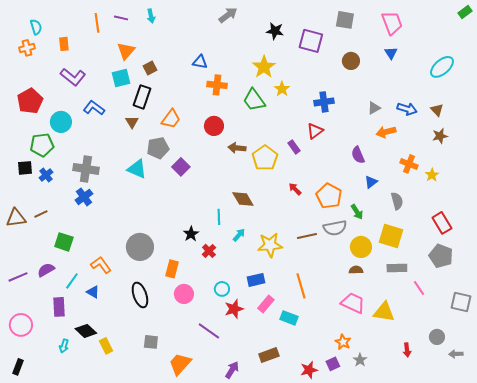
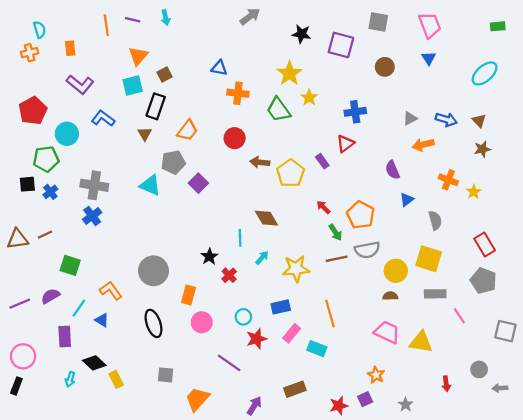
green rectangle: (465, 12) -> (498, 26), moved, turned 32
green arrow: (357, 212) -> (335, 232), moved
gray star: (360, 360) -> (406, 405), moved
black rectangle: (18, 367) -> (16, 386), moved

